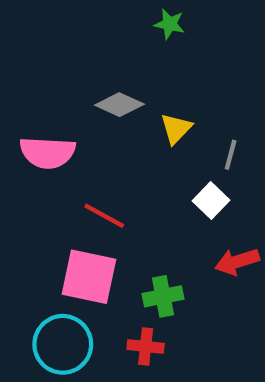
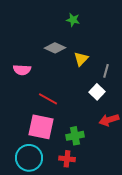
green star: (170, 24) -> (73, 20), moved
pink semicircle: (48, 153) -> (22, 70), size x0.7

